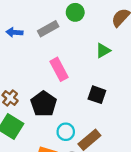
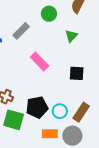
green circle: (75, 12) -> (49, 14), moved
black pentagon: (44, 104) -> (37, 107), moved, turned -30

